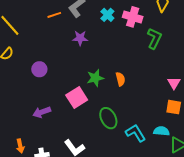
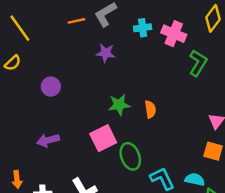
cyan cross: (107, 15) -> (143, 28), turned 32
pink square: (77, 97) -> (103, 138), moved

